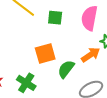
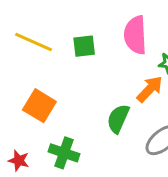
orange square: (45, 54) -> (39, 106), moved, turned -30

